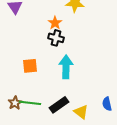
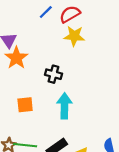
orange star: (55, 23) -> (16, 58), moved, size x1.5

